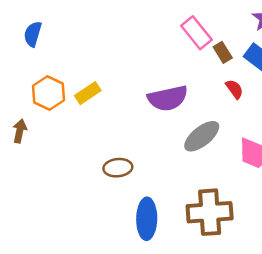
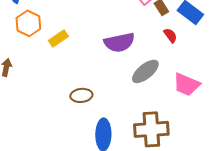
orange hexagon: (48, 93) -> (28, 23), moved

